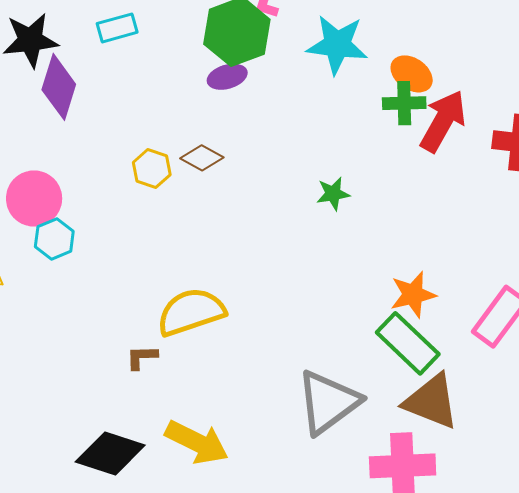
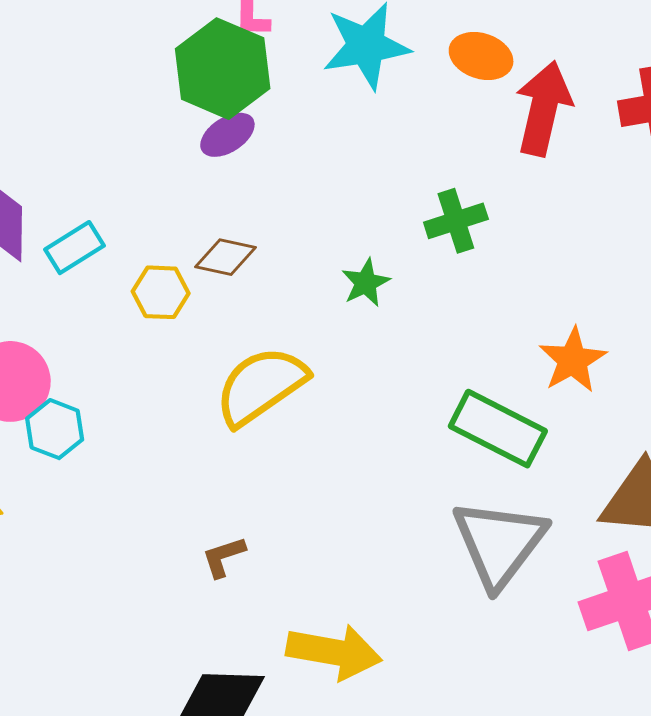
cyan rectangle: (117, 28) -> (75, 248), moved
green cross: (404, 103) -> (456, 221), moved
green star: (333, 194) -> (366, 283), moved
yellow semicircle: (191, 312) -> (261, 386), moved
green rectangle: (408, 343) -> (498, 429), moved

